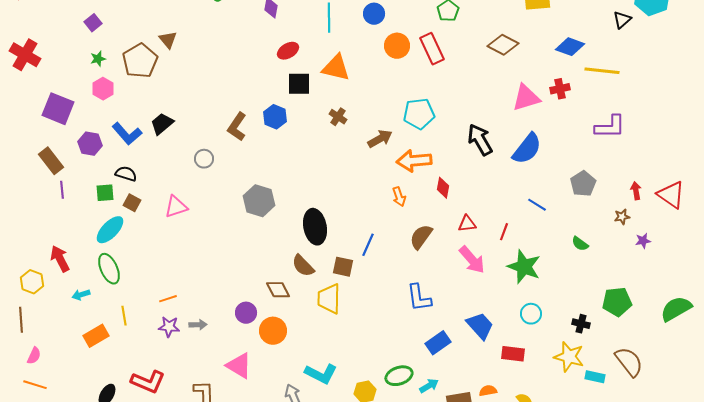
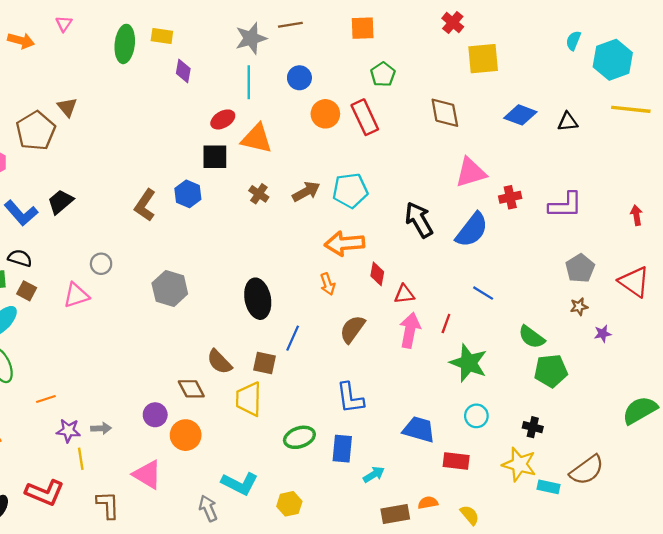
black triangle: (622, 20) -> (568, 122), moved, turned 36
brown diamond: (503, 45) -> (445, 113), turned 52
red ellipse: (288, 51) -> (223, 119), moved
yellow line: (602, 71) -> (631, 109), moved
red cross: (560, 89) -> (510, 197), moved
brown arrow: (380, 139) -> (306, 192), moved
gray circle: (204, 159) -> (101, 264), moved
gray pentagon: (583, 184) -> (580, 268), moved
red arrow: (636, 191) -> (636, 215), moved
red triangle: (467, 224) -> (404, 294), moved
black ellipse: (315, 227) -> (258, 299), moved
green semicircle: (580, 244) -> (532, 337), size x1.4
pink arrow: (472, 260) -> (410, 330), moved, turned -128
orange line: (168, 299) -> (46, 399), moved
green pentagon: (617, 302) -> (551, 371), moved
yellow line: (124, 316) -> (81, 459), moved
blue trapezoid: (480, 326) -> (419, 429), turned -32
blue rectangle: (438, 343) -> (342, 449), moved, turned -50
brown semicircle: (629, 362) -> (587, 470), turned 92
green ellipse: (399, 376) -> (299, 437), moved
cyan arrow: (429, 386) -> (374, 475), moved

